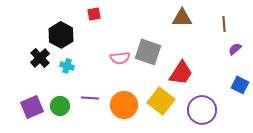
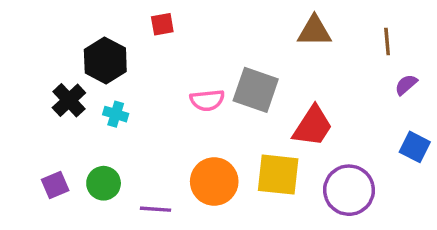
purple line: (90, 98) -> (155, 209), moved
yellow square: (161, 101) -> (278, 175), turned -32
purple square: (32, 107) -> (55, 185), size x0.7

